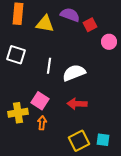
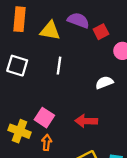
white line: (49, 66) -> (59, 66), moved
white semicircle: (74, 73) -> (104, 83), moved, size x0.7
yellow cross: (18, 113) -> (19, 131), turned 30

